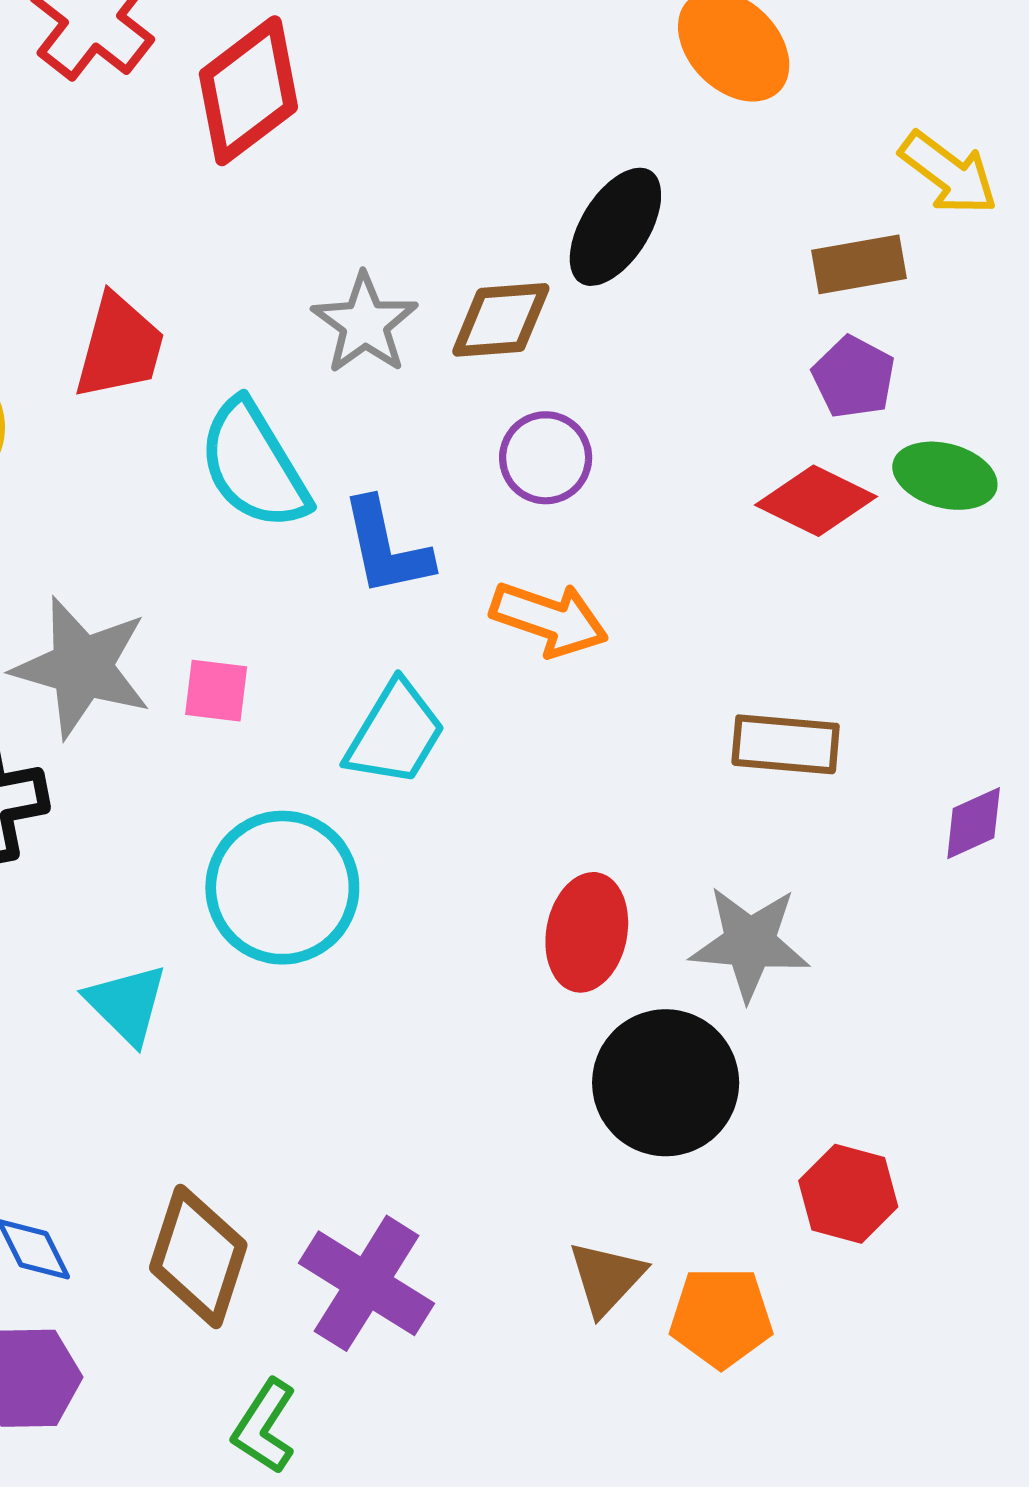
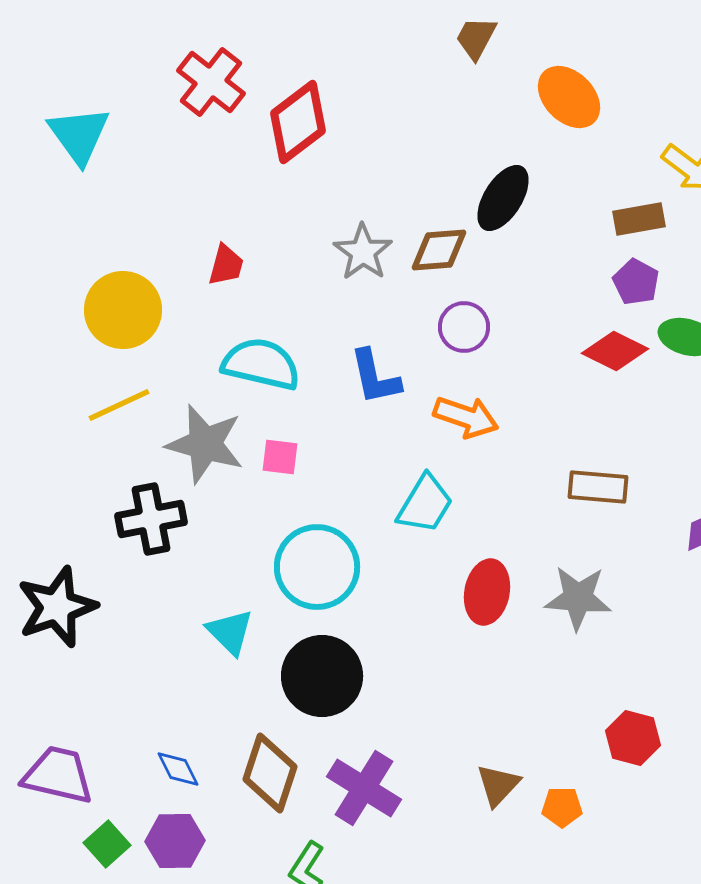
red trapezoid: (119, 347) -> (226, 265), size x0.7
cyan semicircle: (254, 465) -> (261, 364), moved, turned 134
cyan trapezoid: (395, 734) -> (425, 504), moved
black circle: (666, 1083) -> (322, 676), moved
orange pentagon: (721, 1317) -> (562, 807), size x0.7

